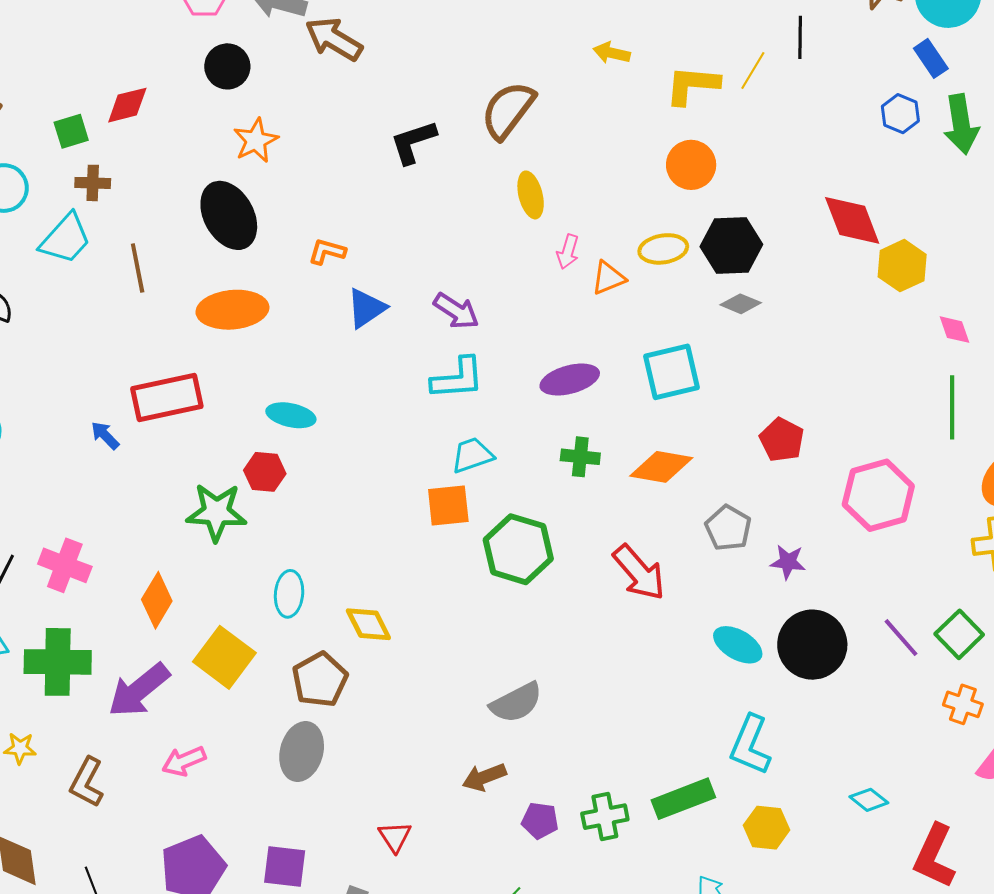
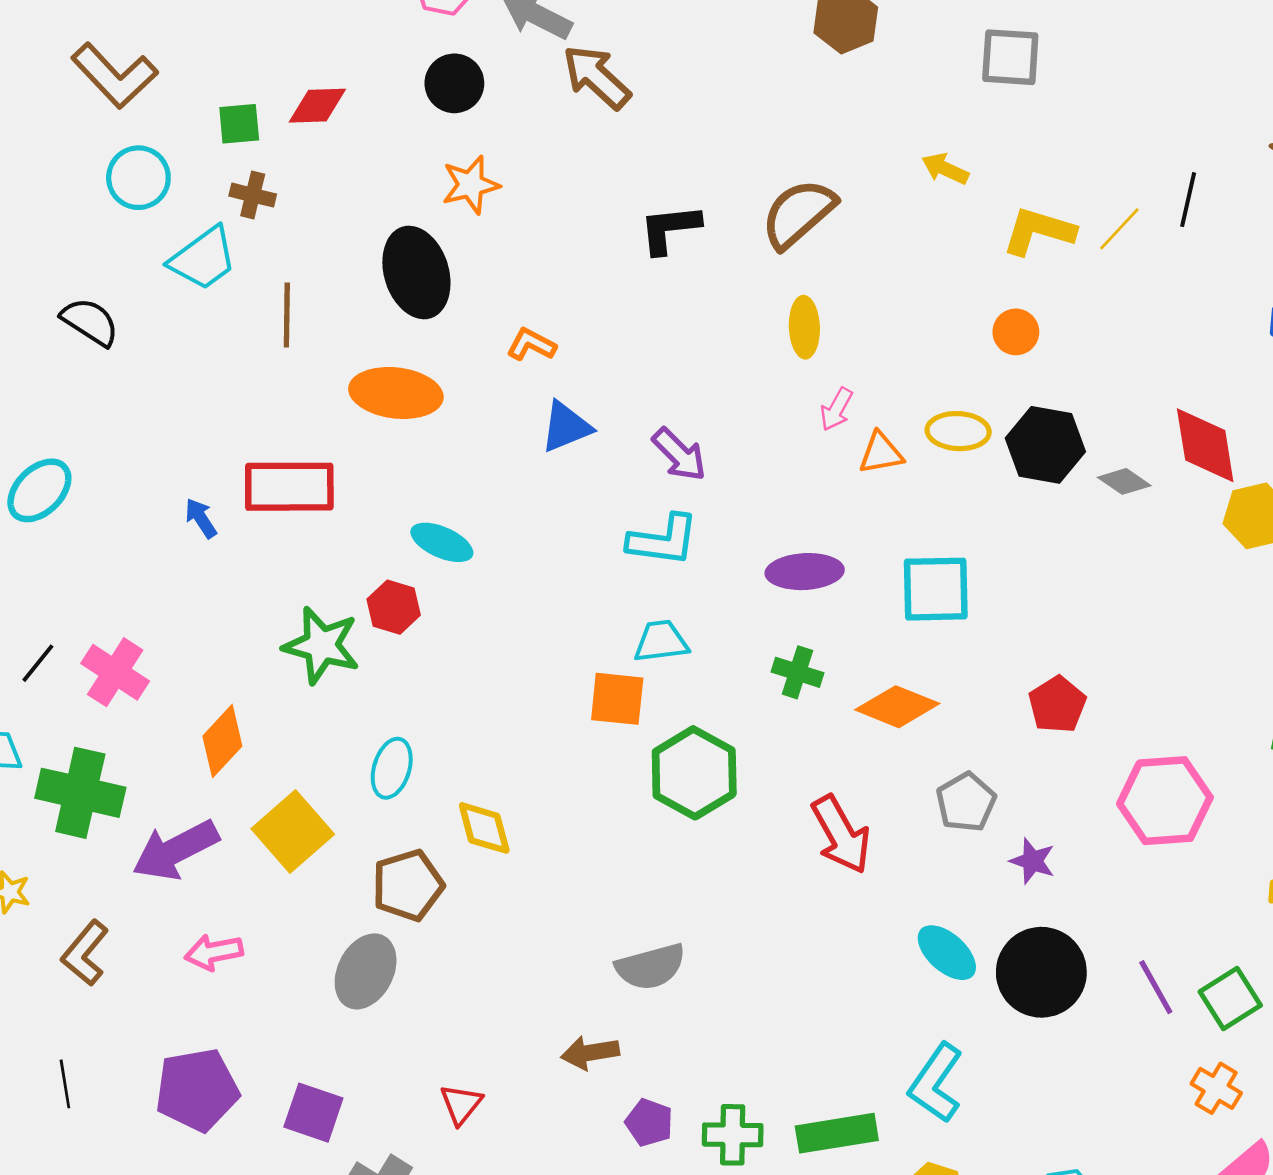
orange circle: (691, 165) -> (1016, 332), size x0.7
gray diamond: (741, 304) -> (1124, 481), moved

